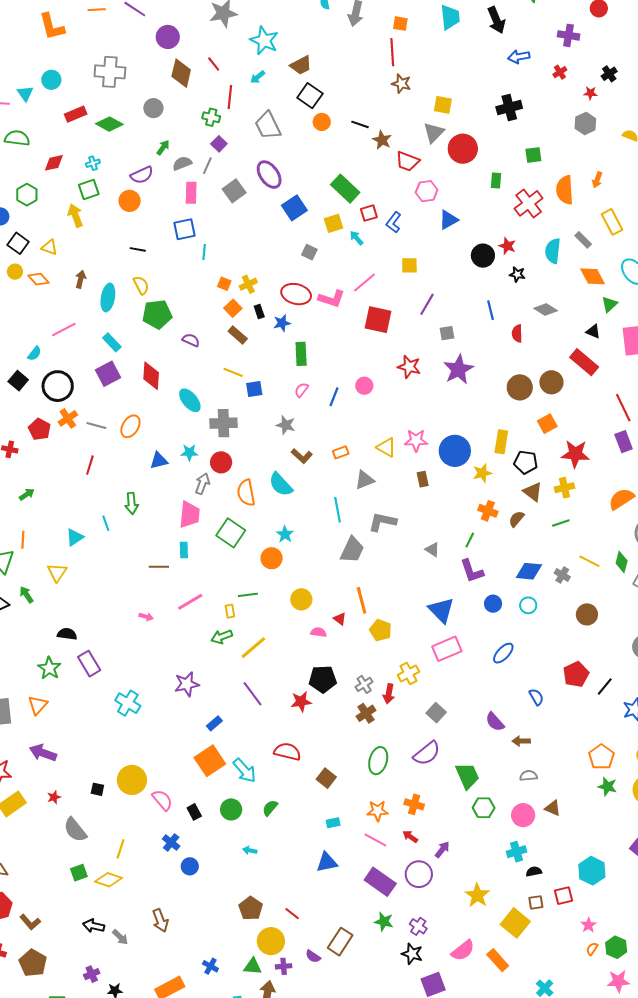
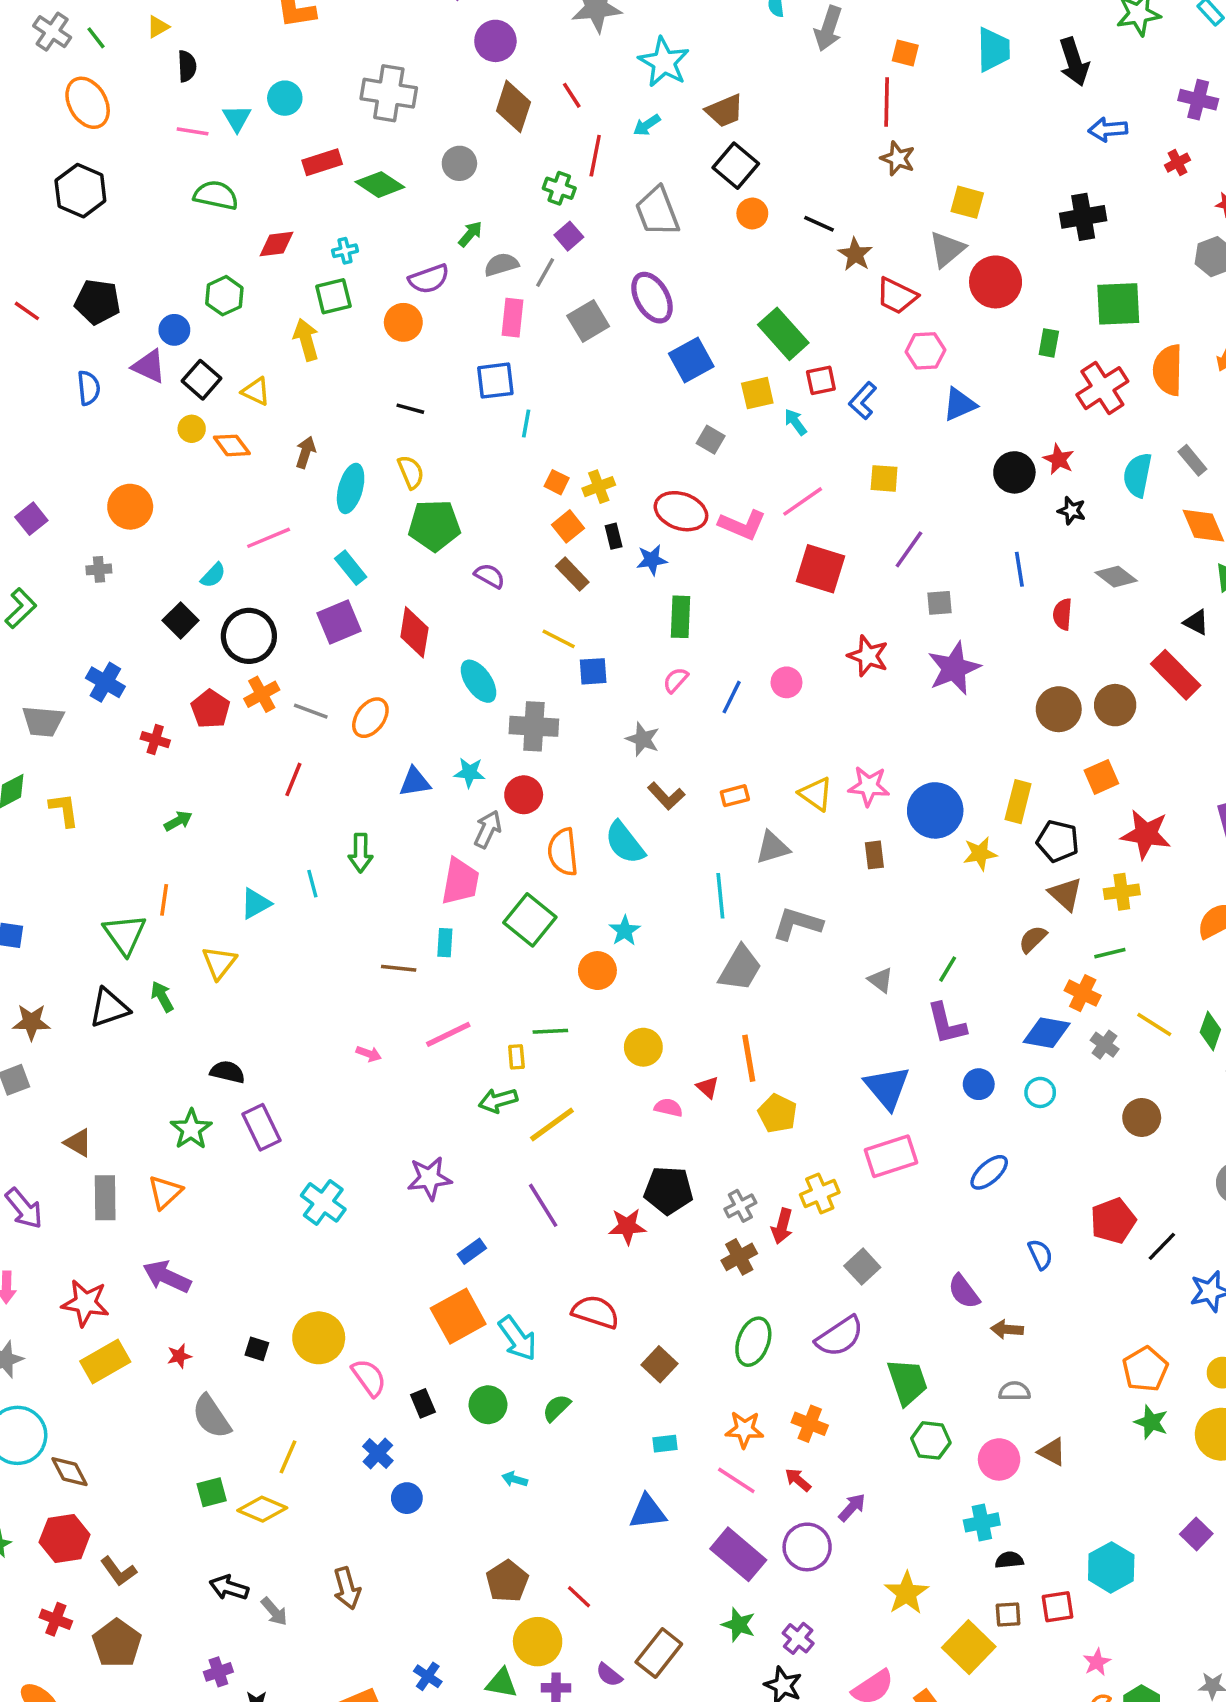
green square: (533, 155) -> (1118, 304), size x1.6
orange cross: (488, 511) -> (1083, 993), moved

